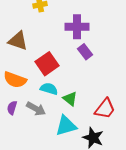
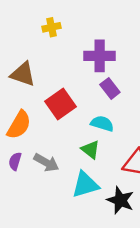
orange semicircle: (15, 80) -> (19, 125), turned -80
cyan semicircle: (49, 89) -> (102, 124), moved

